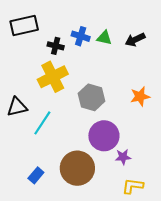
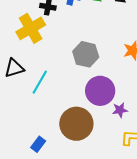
yellow cross: (53, 77) -> (31, 28), moved
blue rectangle: (36, 175) -> (38, 144), moved

